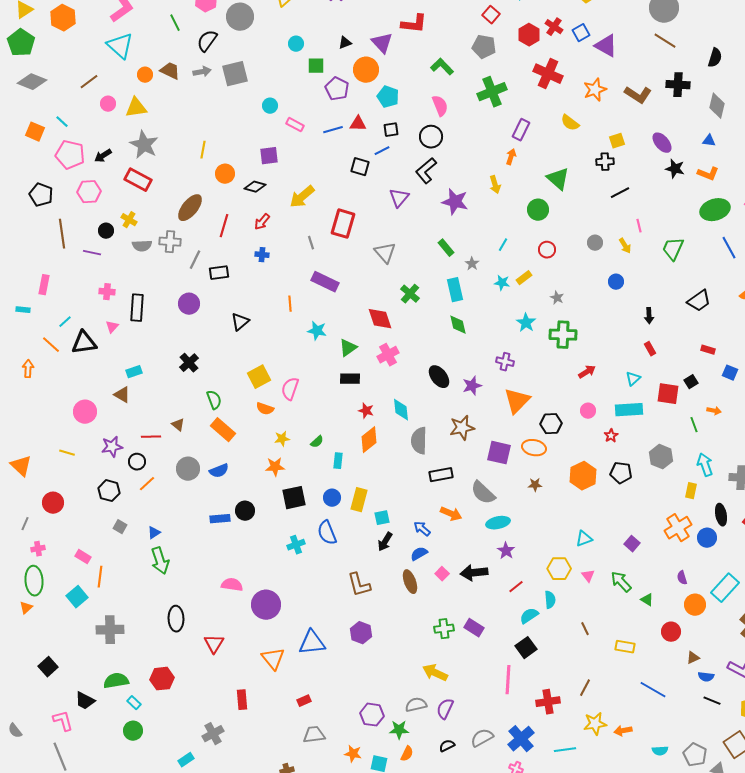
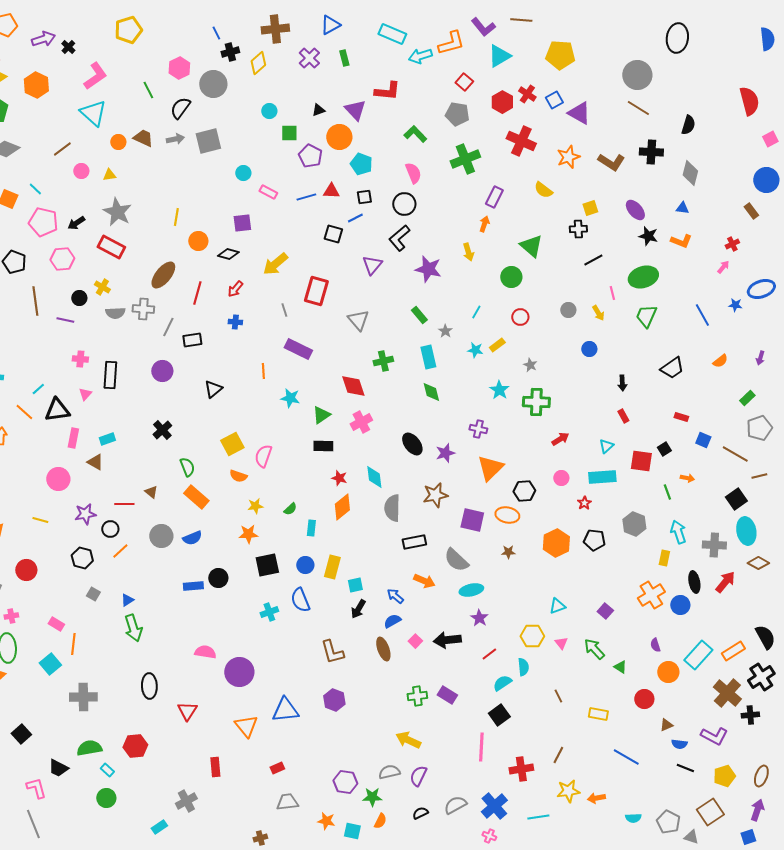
yellow triangle: (136, 108) -> (109, 175), size x0.6
green ellipse: (715, 210) -> (643, 277), moved
pink rectangle: (44, 285) -> (73, 438), moved
green cross: (410, 294) -> (383, 361), turned 36

